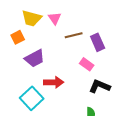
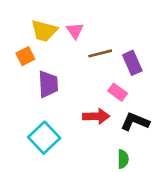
purple trapezoid: (35, 58) -> (48, 84), turned -65
red arrow: (54, 82) -> (96, 116), moved

